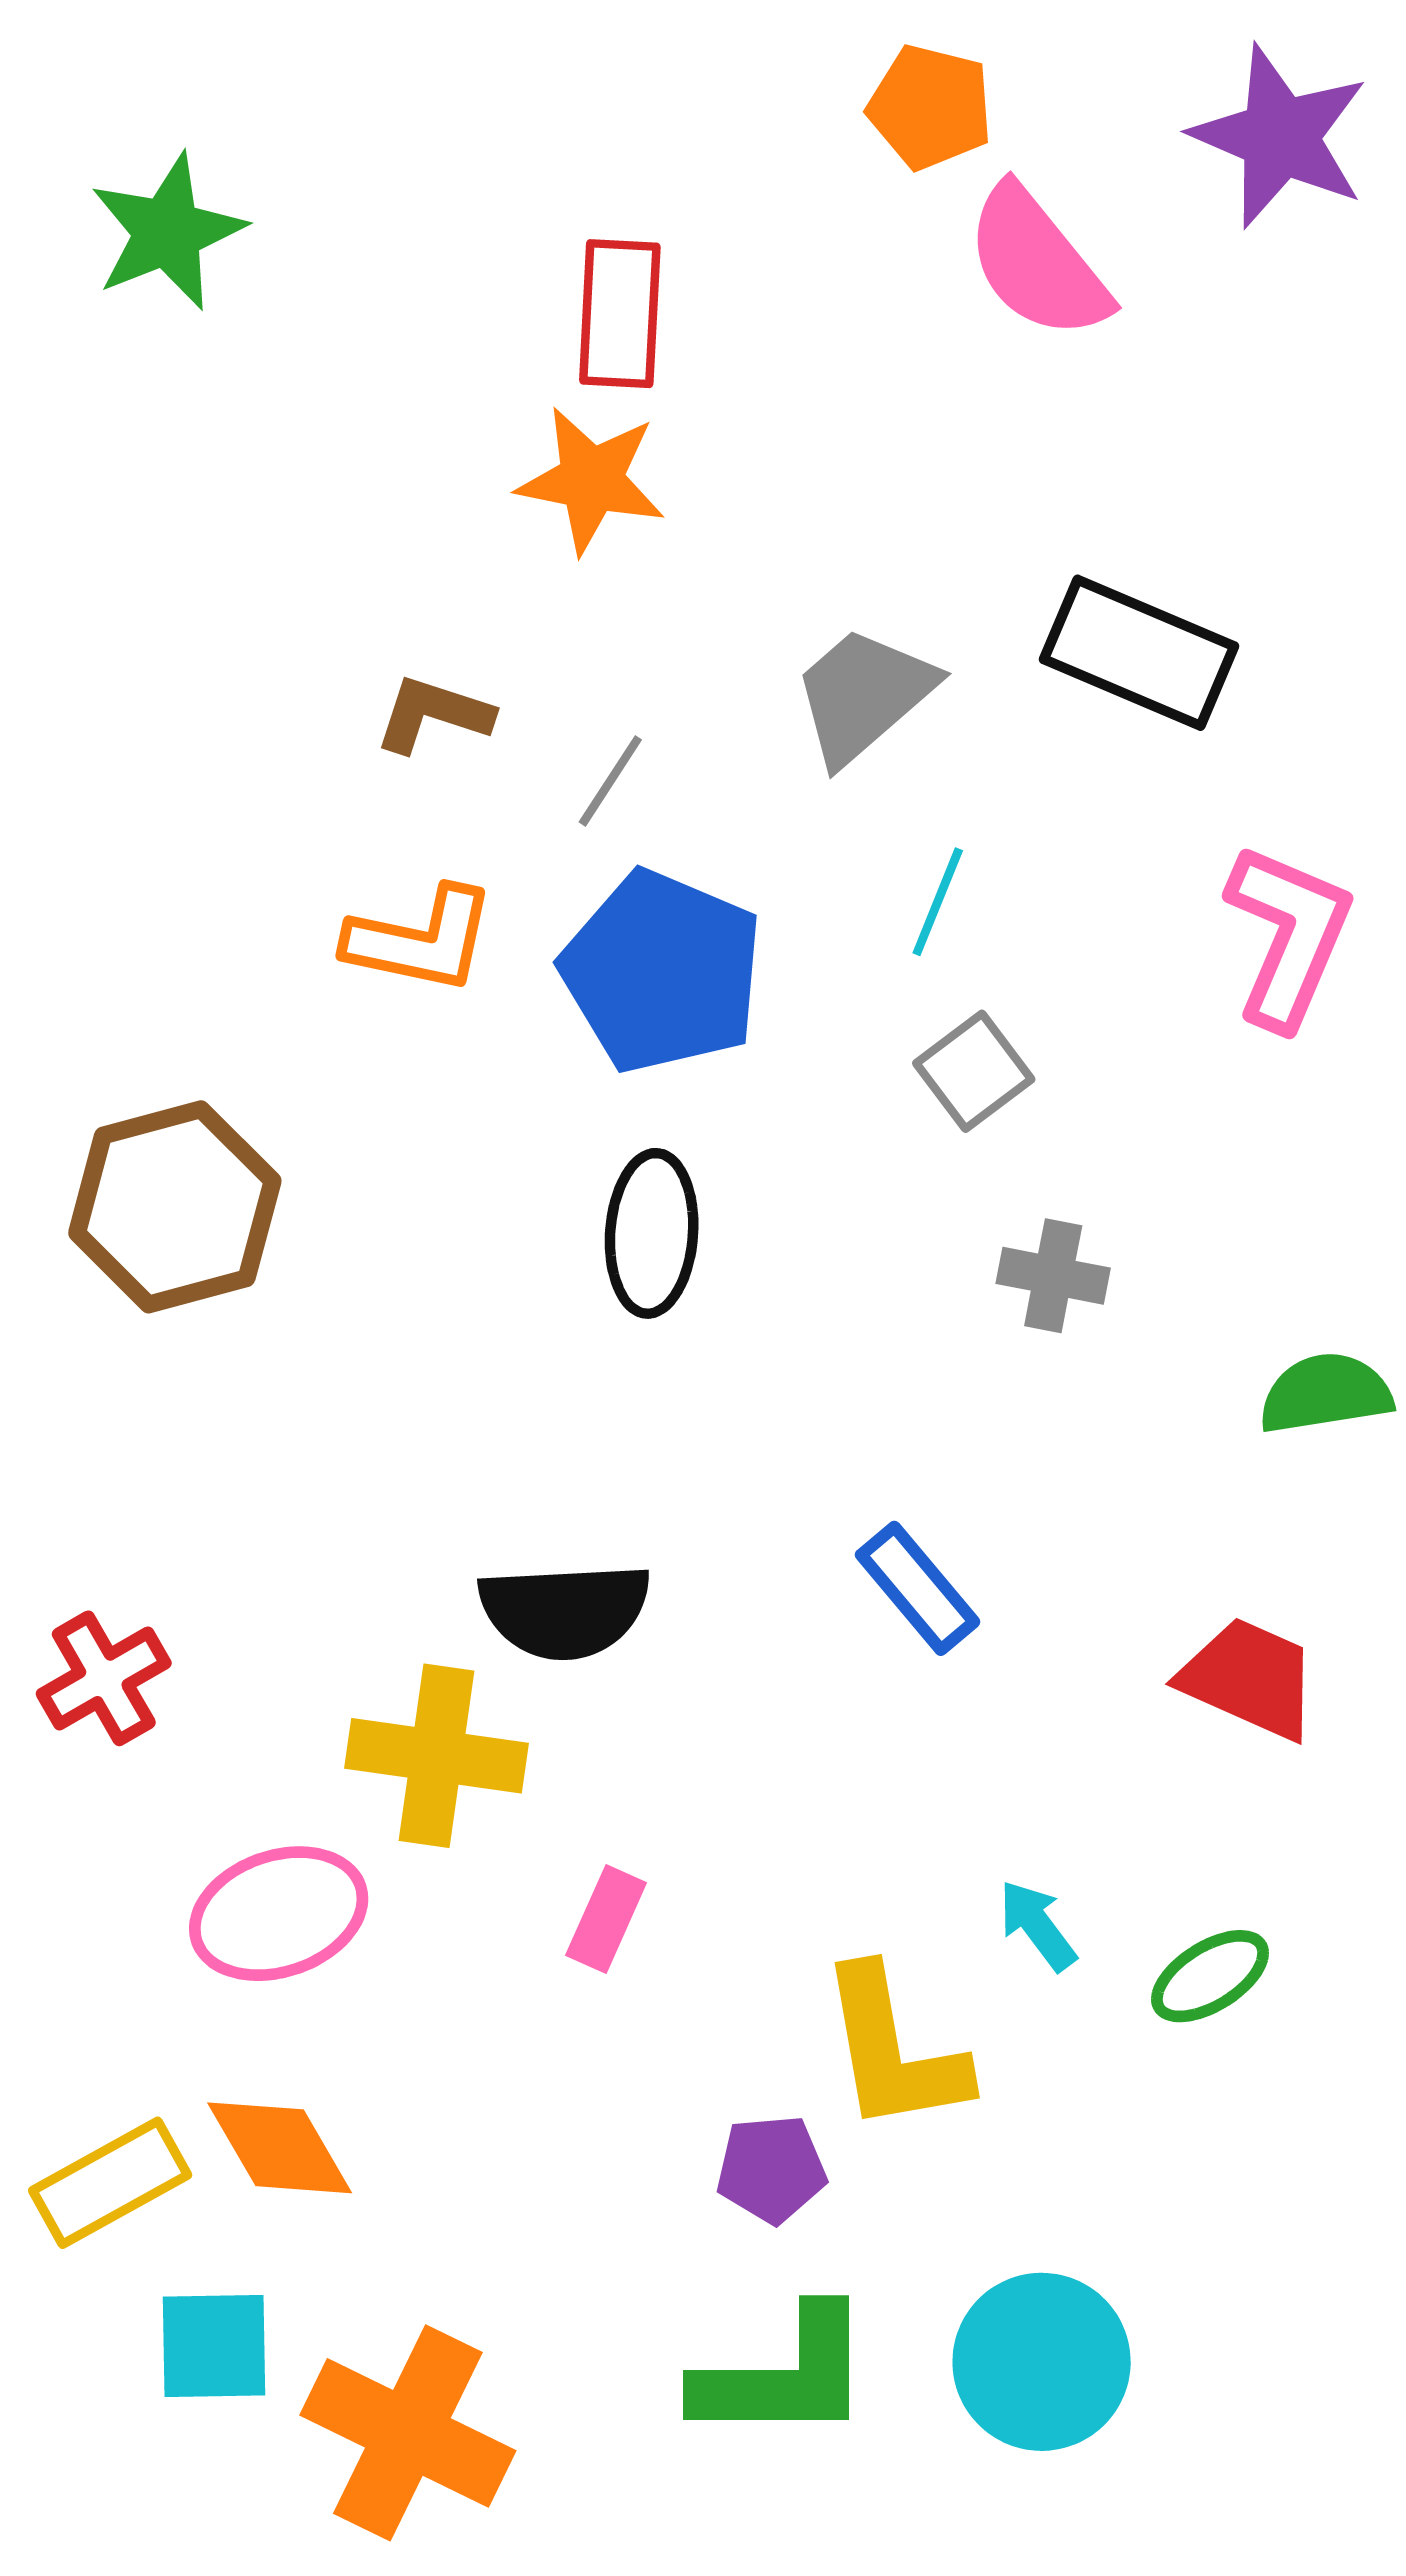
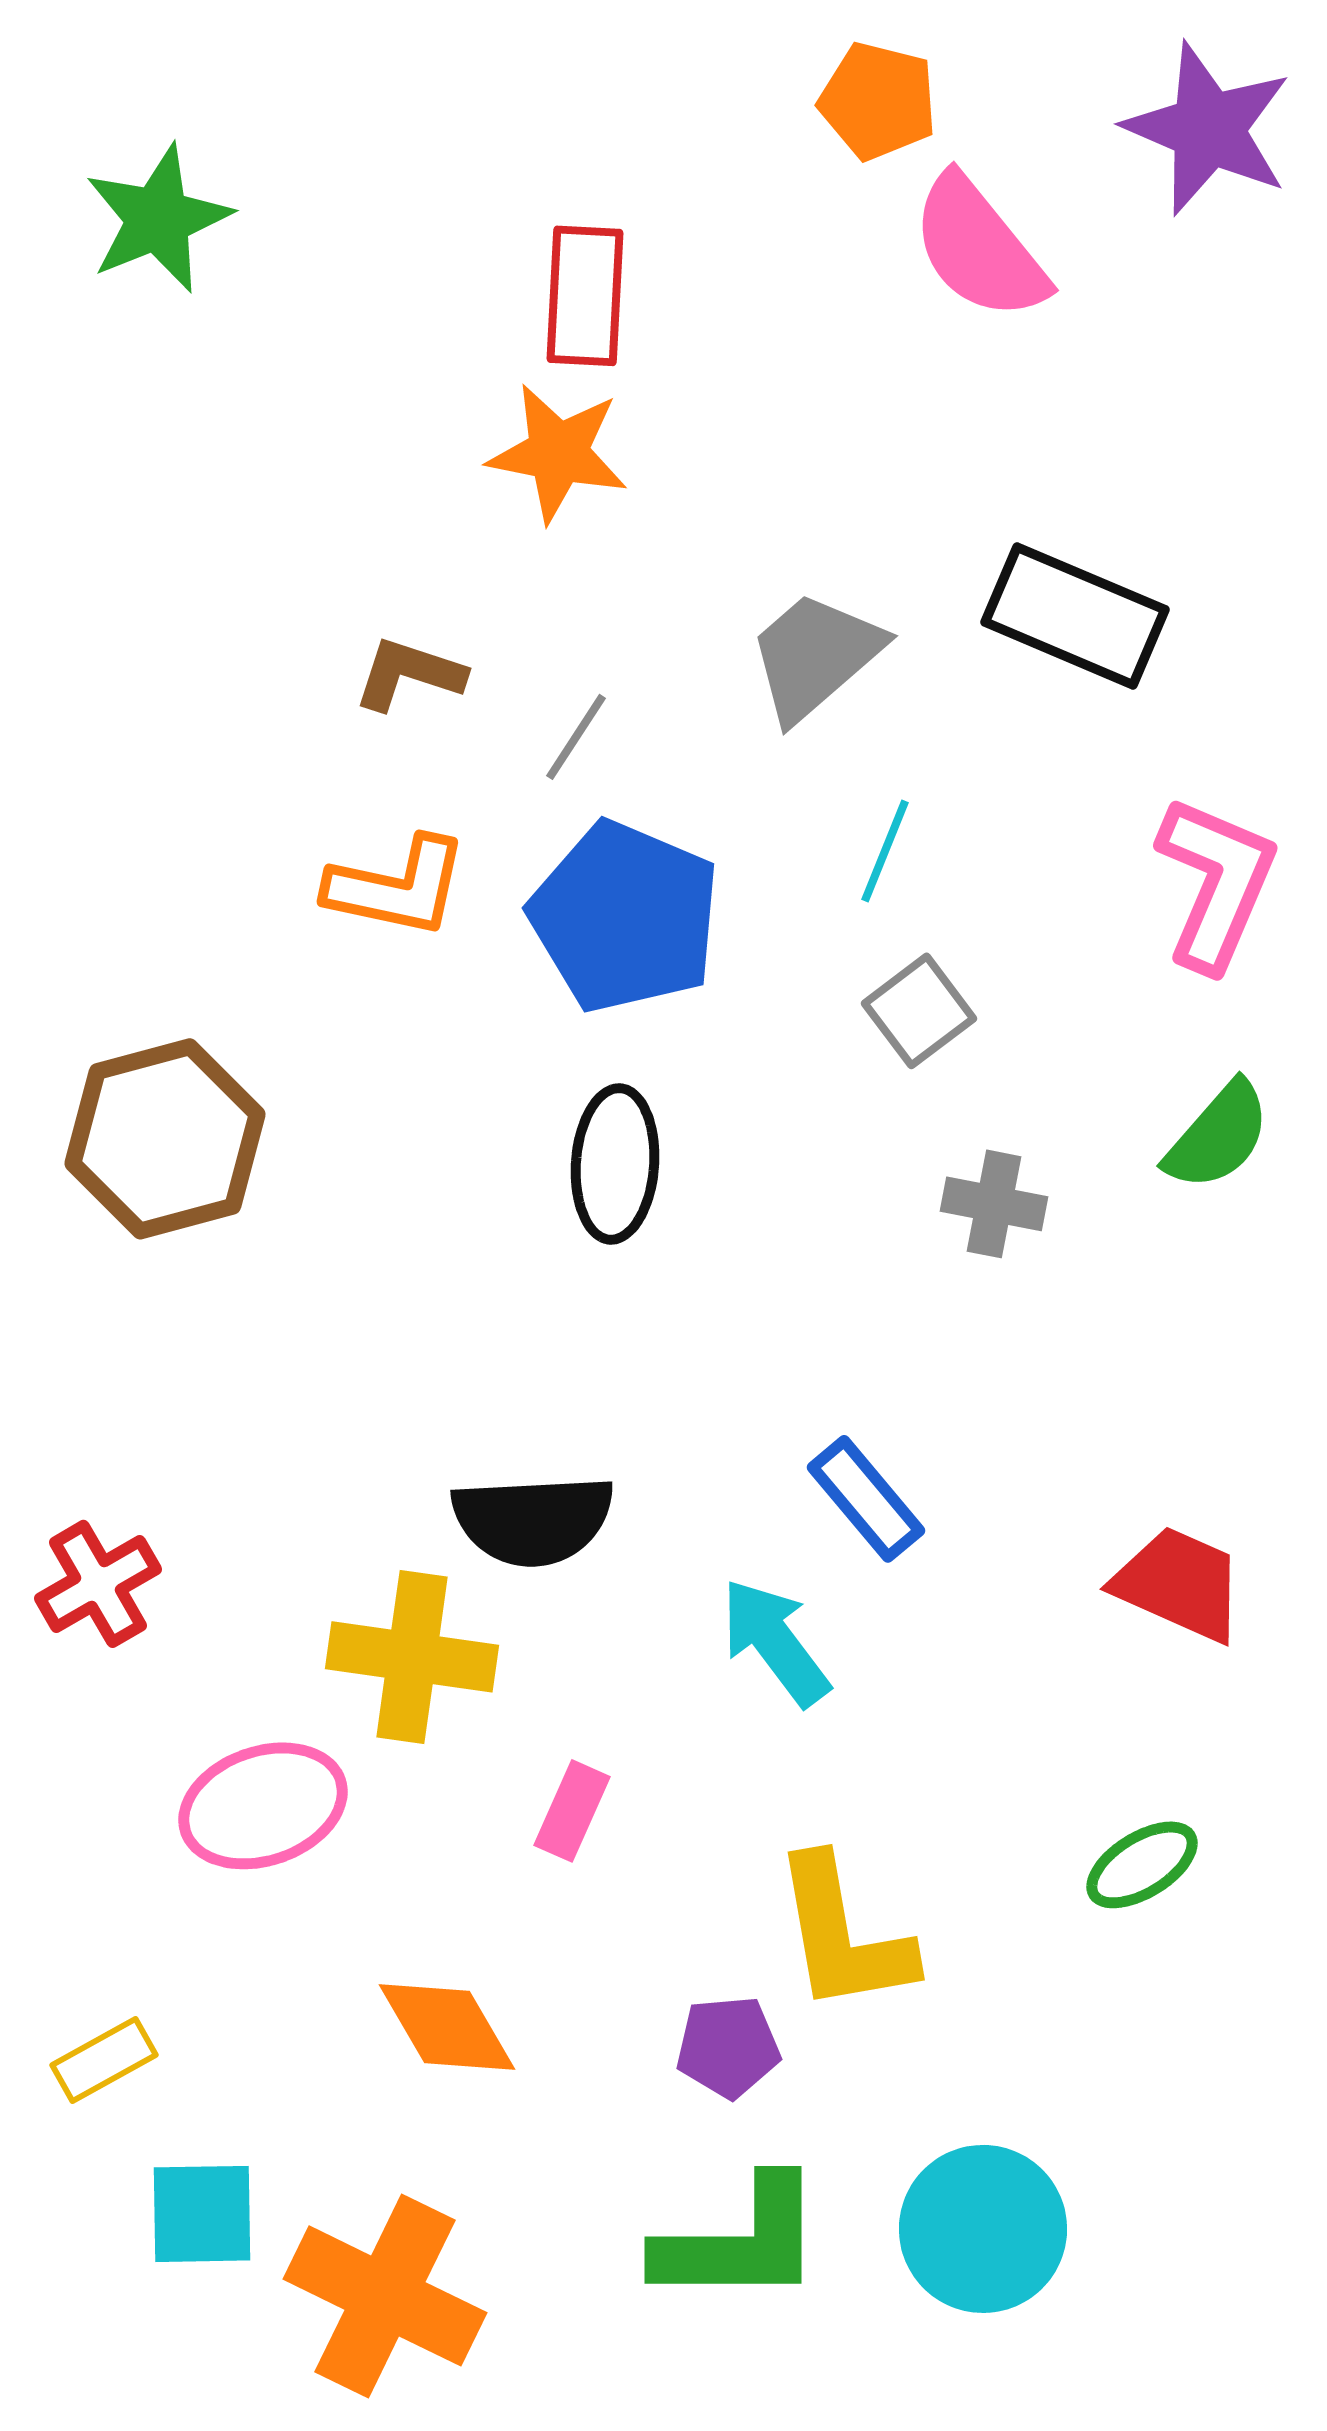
green semicircle: (1326, 1393) -> (1218, 1136), moved, turned 140
cyan arrow: (1037, 1925) -> (775, 1642), moved, size x1.5
orange diamond: (280, 2148) -> (447, 2027), moved
yellow rectangle: (110, 2183) -> (104, 2060), size x0.7

